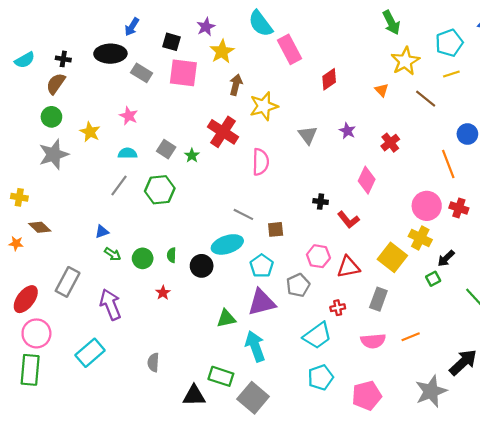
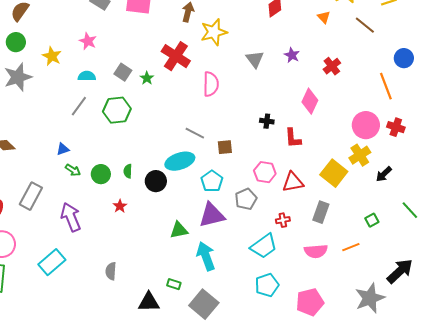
red L-shape: (348, 220) -> (293, 138), turned 35
yellow cross: (420, 238) -> (360, 155), turned 30
green square: (433, 279) -> (372, 220), moved
green rectangle: (221, 376) -> (174, 284), size x0.6

